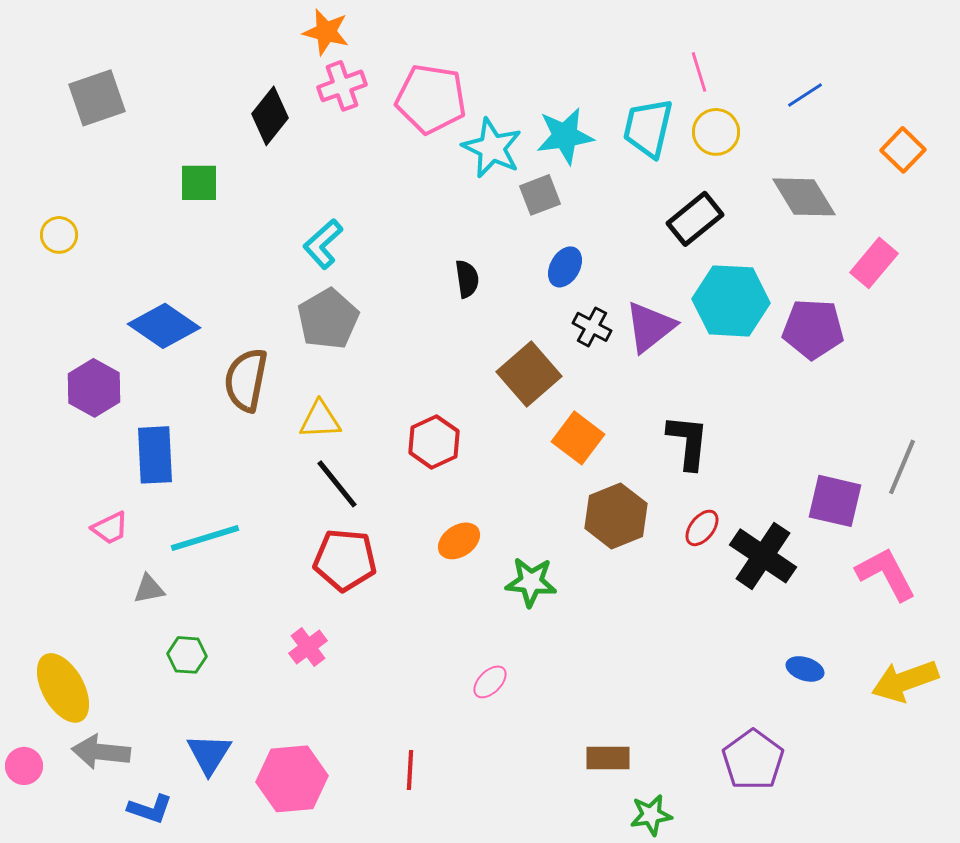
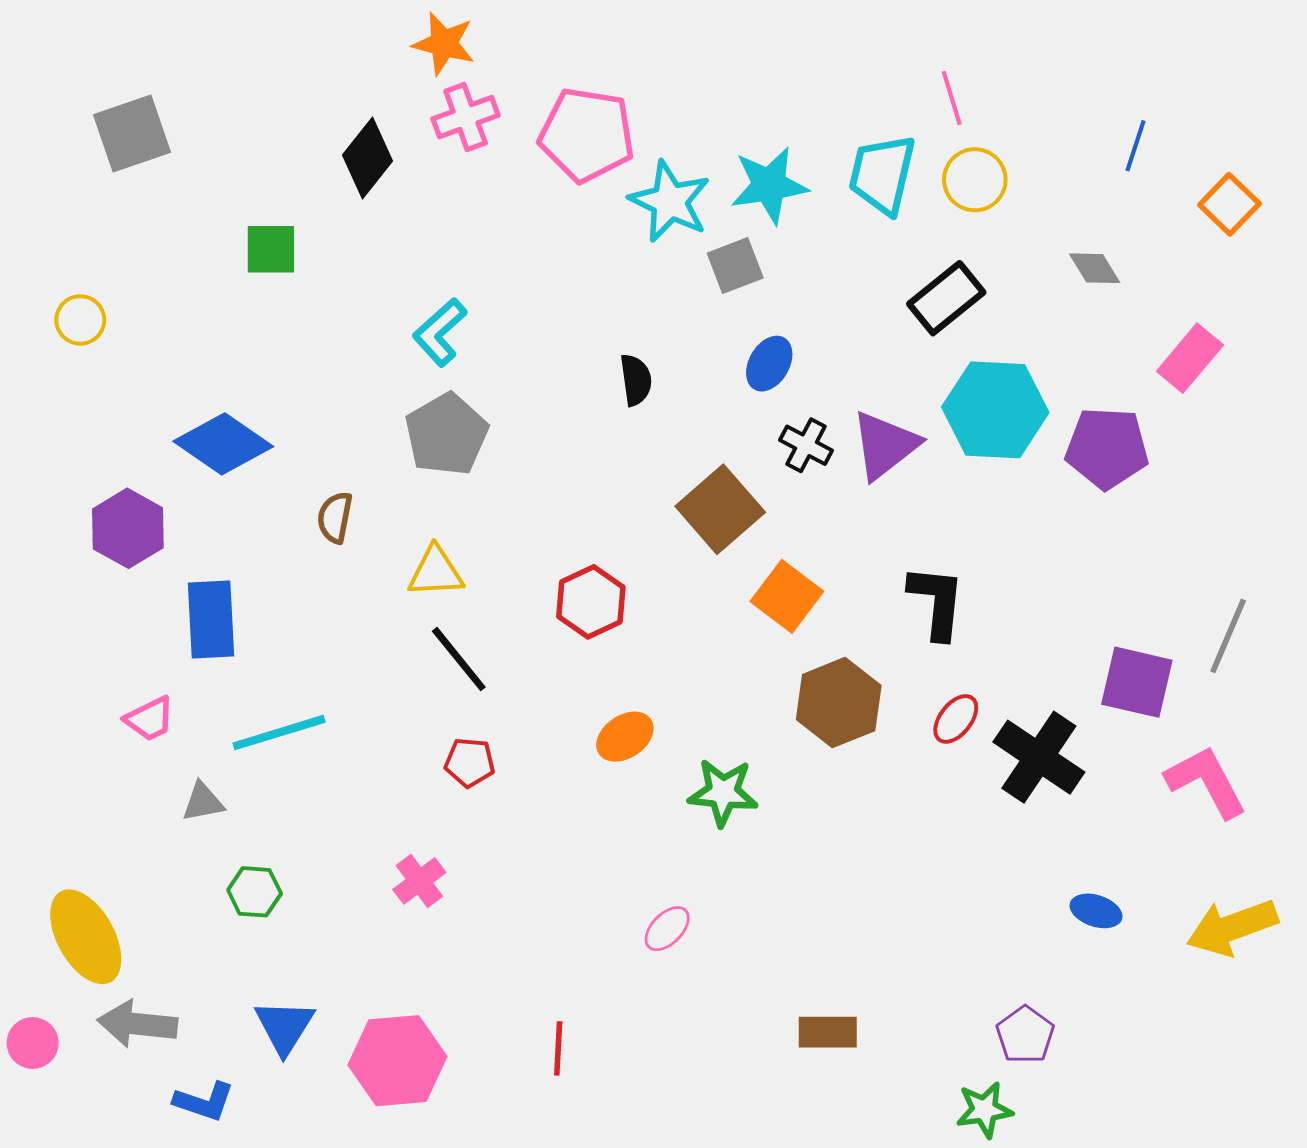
blue line: (805, 95) -> (1136, 146), moved, turned -39
gray diamond: (804, 197) -> (1095, 268), size x0.6
brown semicircle: (246, 380) -> (335, 517), size x0.6
red pentagon: (345, 560) -> (470, 762), size x0.6
purple pentagon: (753, 760) -> (1025, 1035), size x0.7
green star: (651, 815) -> (984, 1110), moved

